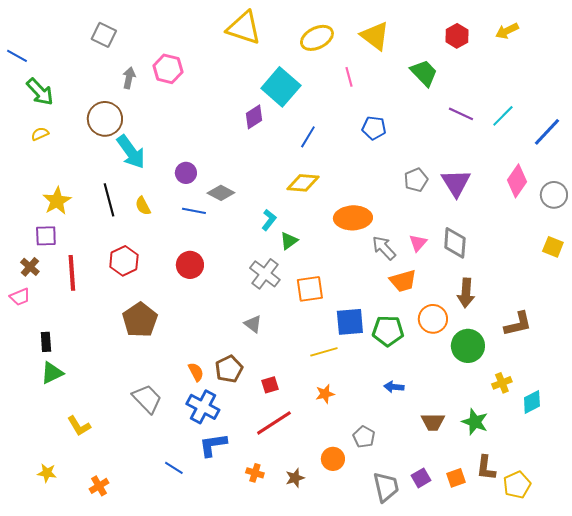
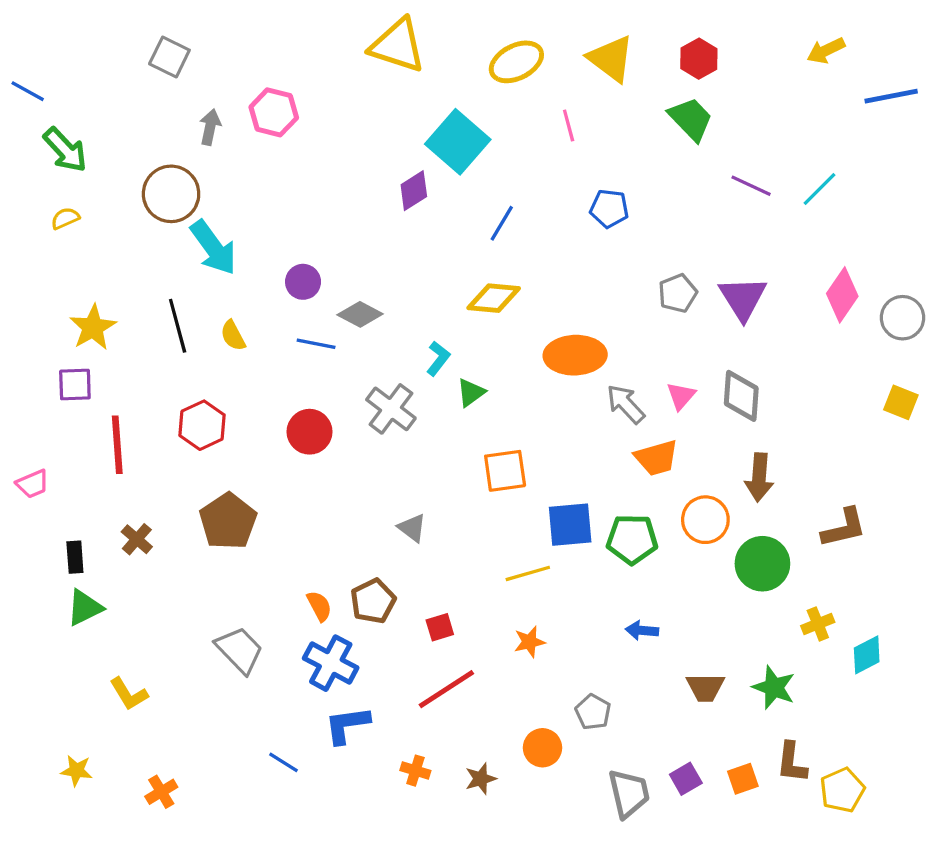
red hexagon: (457, 36) -> (699, 59), moved
blue line: (547, 132) -> (891, 96), moved, turned 36
brown cross: (30, 267) -> (137, 539), moved
gray cross: (265, 274) -> (391, 409), moved

